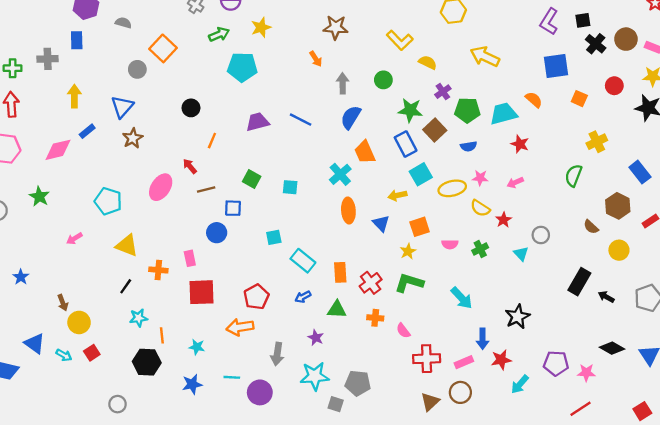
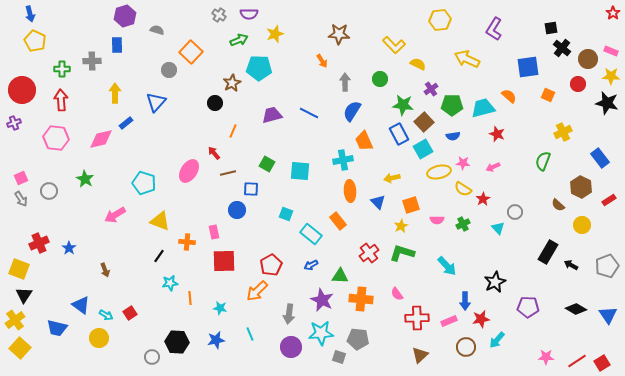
purple L-shape: (549, 22) -> (494, 29), moved
brown circle: (626, 39) -> (588, 59), moved
brown star: (133, 138) -> (232, 83), moved
cyan cross: (340, 174) -> (343, 160), turned 30
cyan square: (421, 174) -> (423, 149), moved
cyan square: (290, 187) -> (300, 171), size x1.5
cyan square: (274, 237) -> (286, 214), turned 32
pink arrow: (74, 238) -> (115, 215), size x1.5
orange rectangle: (340, 272) -> (338, 221), moved, turned -36
orange cross: (375, 318) -> (361, 299), moved, size x1.6
yellow circle: (79, 322) -> (99, 338), moved
orange arrow: (240, 327) -> (257, 291), turned -35
purple star: (316, 338) -> (322, 300), size x1.6
black hexagon: (147, 362) -> (177, 342), moved
purple pentagon: (556, 363) -> (528, 307), moved
pink star: (586, 373) -> (546, 357), moved
cyan line: (232, 377) -> (250, 334), turned 64
purple circle: (260, 392) -> (291, 347), moved
brown circle: (460, 392) -> (466, 347), moved
red line: (580, 409) -> (577, 361), moved

